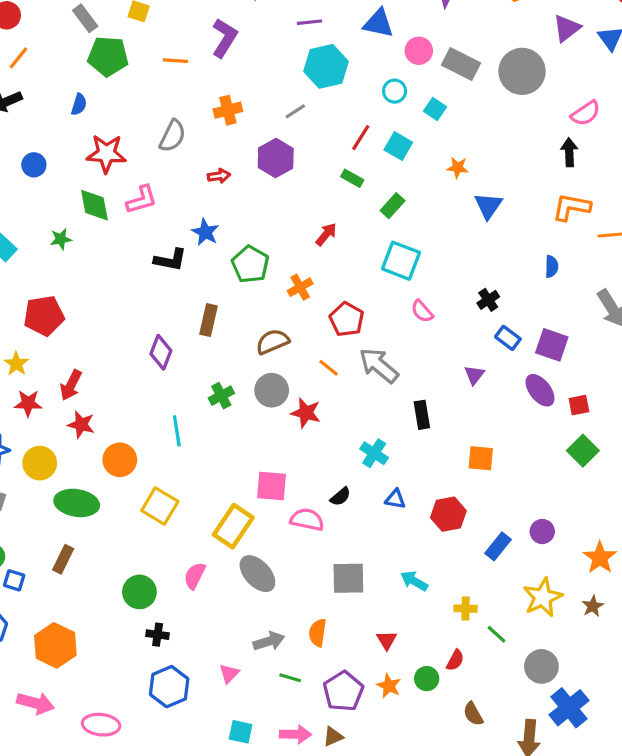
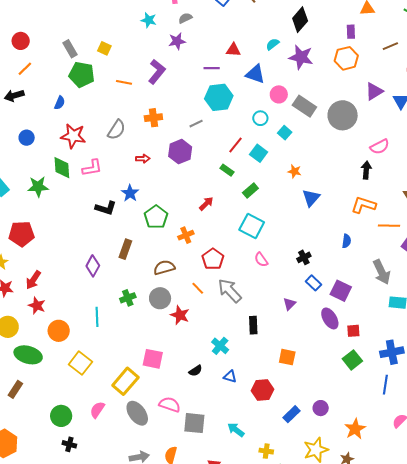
green star: (61, 239) -> (38, 187), size x1.5
pink semicircle: (307, 520) -> (170, 405), moved

